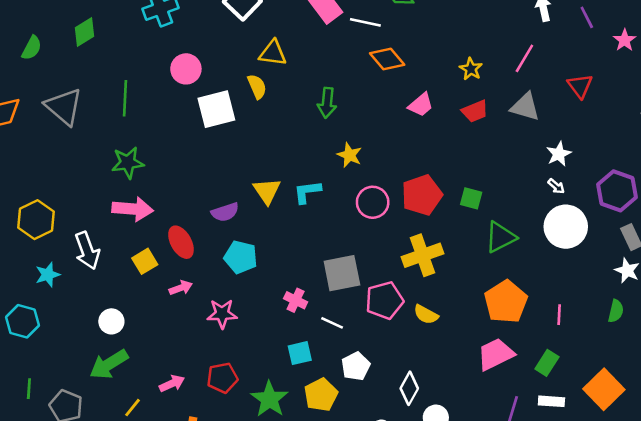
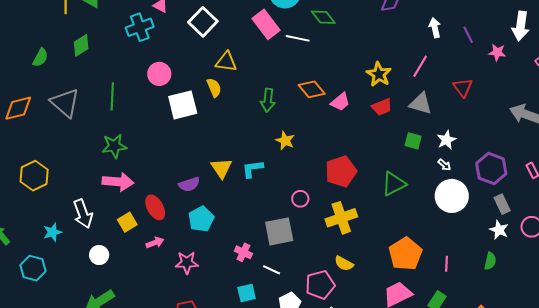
pink star: (625, 40) -> (497, 52), turned -30
orange diamond: (387, 59) -> (312, 89), moved
yellow star: (471, 69) -> (379, 74), size x1.4
green square: (471, 198) -> (413, 141), moved
pink circle: (373, 202) -> (300, 199), moved, size x0.7
yellow hexagon: (36, 220) -> (34, 176), moved
green triangle: (500, 237) -> (394, 184), moved
cyan pentagon: (241, 257) -> (201, 219), turned 30
pink pentagon: (384, 300) -> (320, 285), moved
white circle: (111, 321) -> (99, 255), moved

